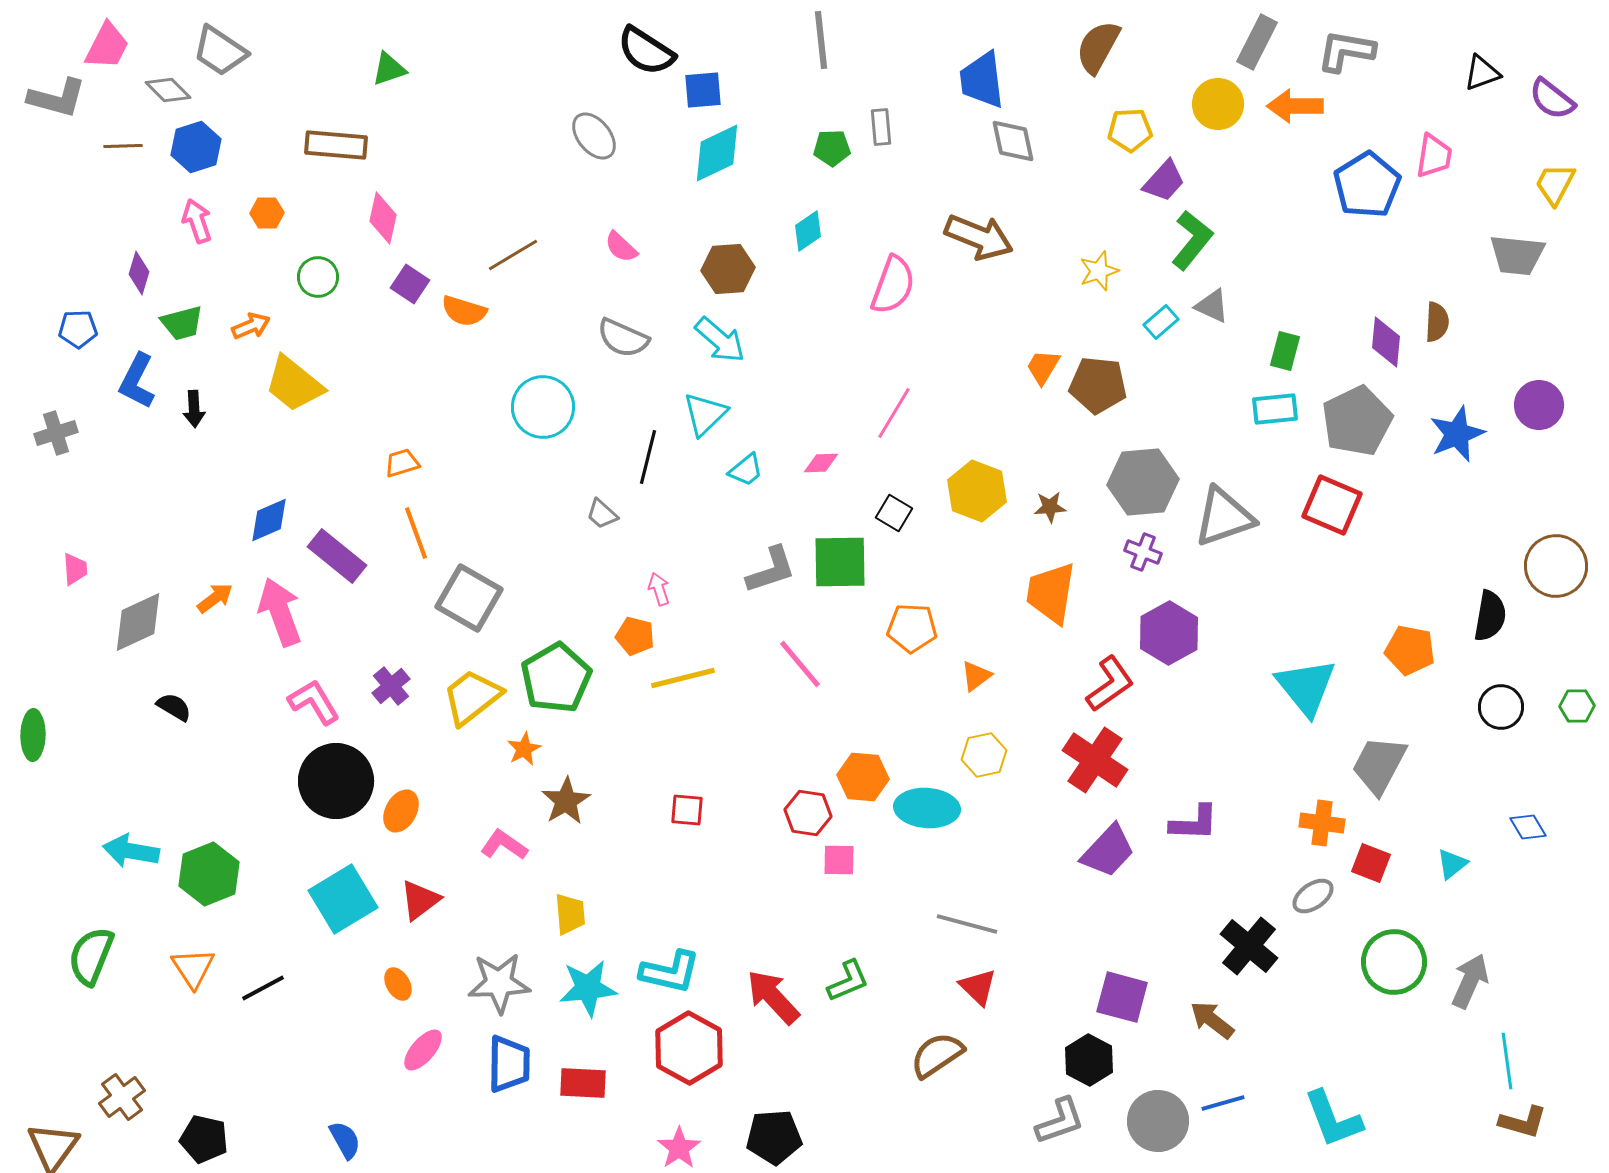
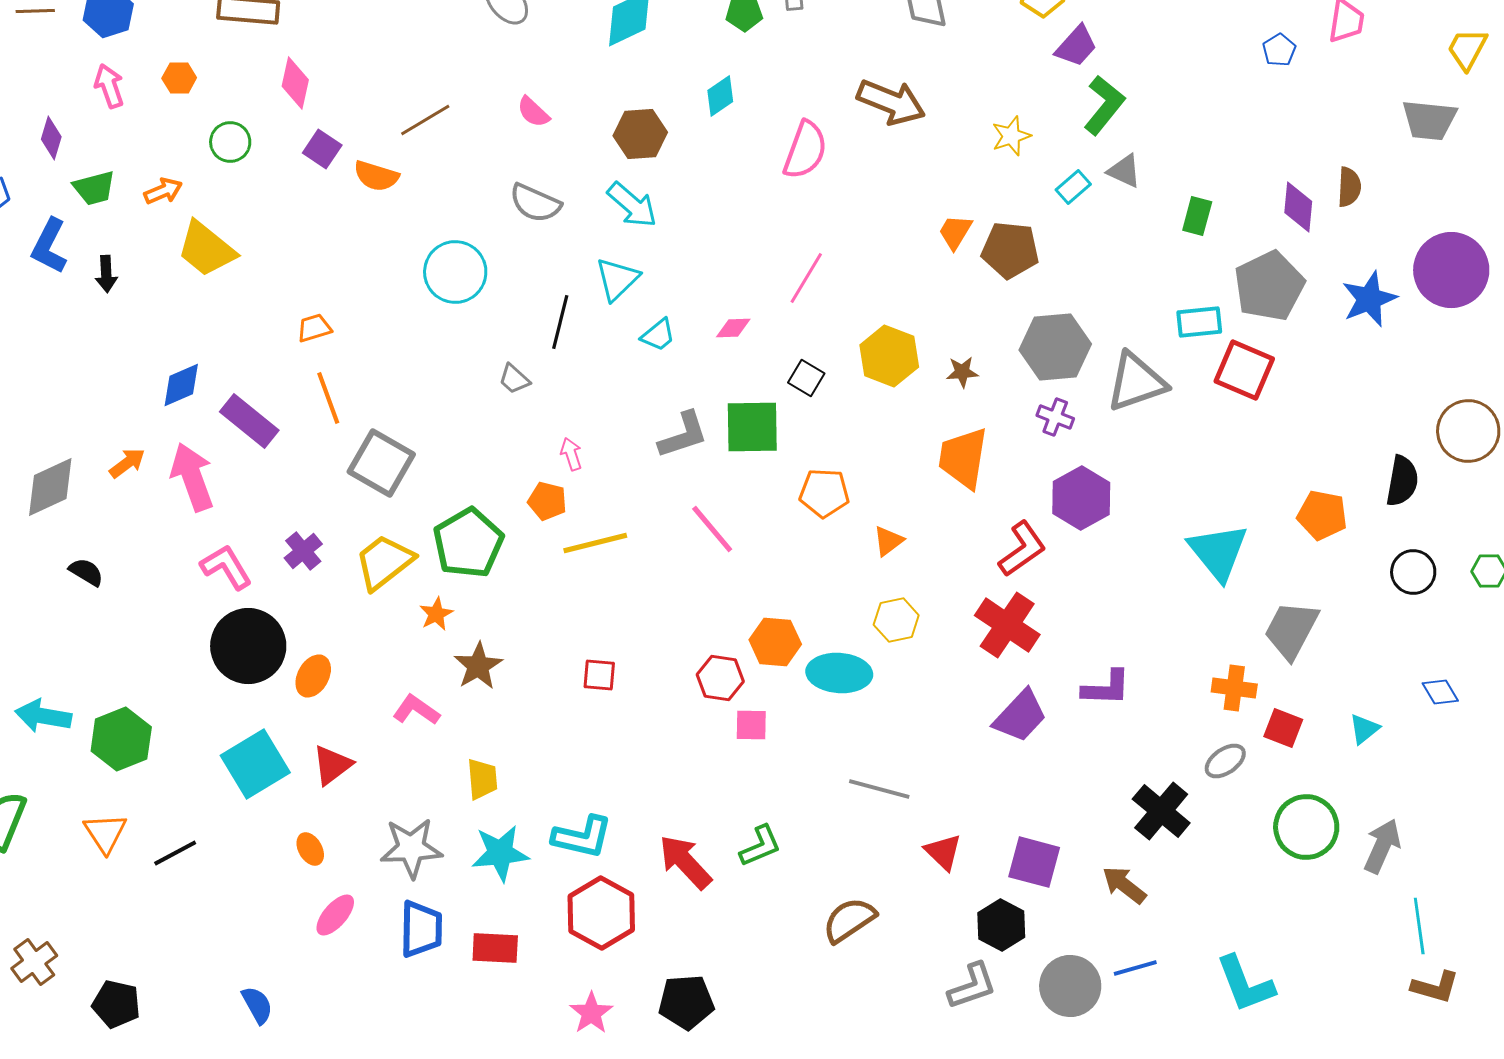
blue pentagon: (1367, 185) -> (1279, 50), size x0.5
purple circle: (1539, 405) -> (1451, 270), size x1.5
cyan rectangle: (1275, 409) -> (1199, 322), moved
red triangle: (978, 987) -> (943, 852), moved

